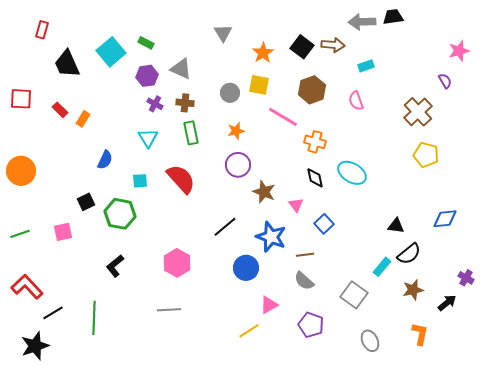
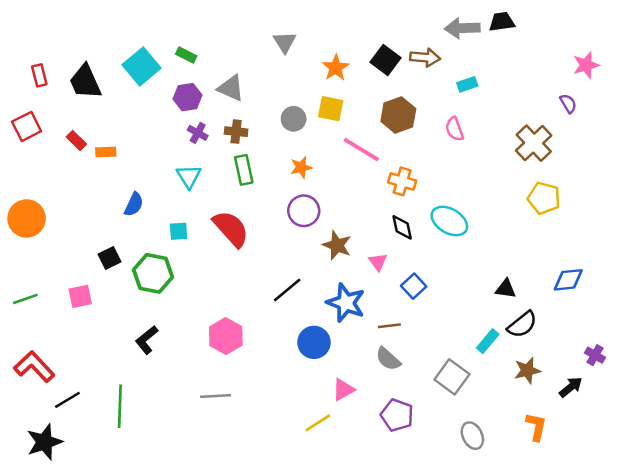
red rectangle: (42, 30) -> (39, 75), moved, turned -30
red square: (21, 99) -> (27, 126), turned -30
orange rectangle: (83, 119) -> (106, 152), turned 56

